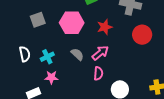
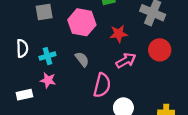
pink arrow: (100, 53) -> (126, 61), moved
pink semicircle: (98, 73) -> (102, 85), size x1.5

